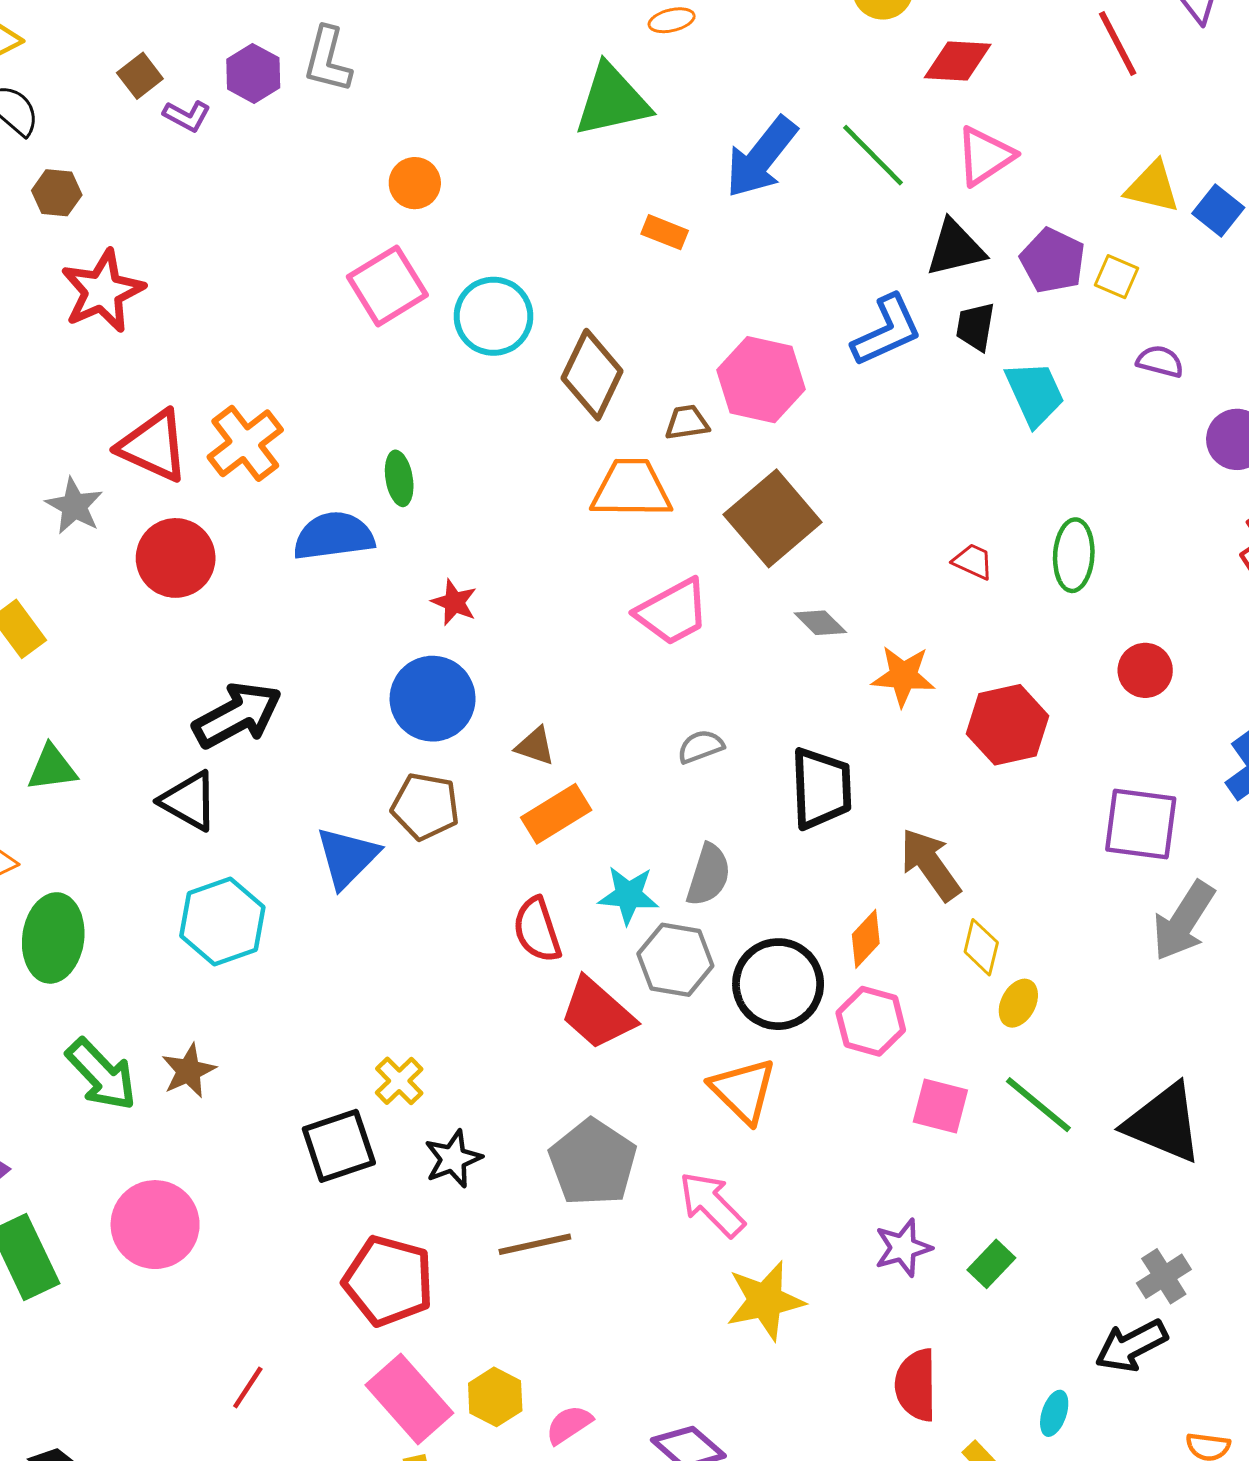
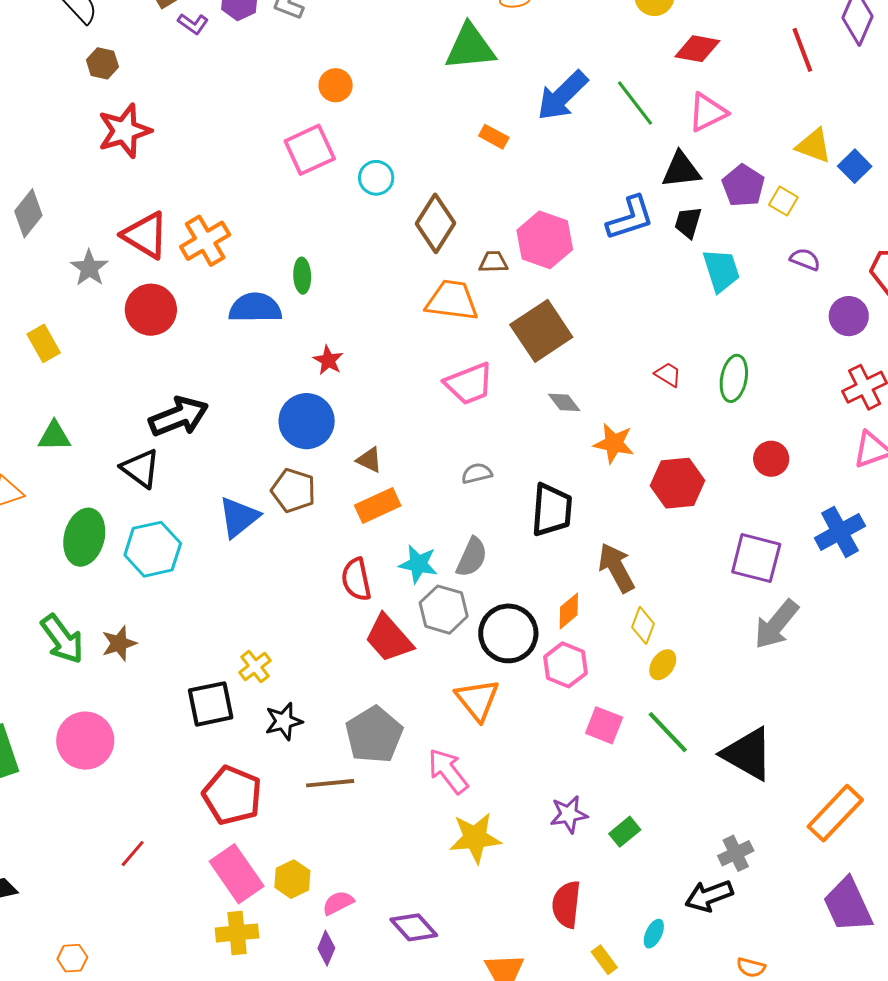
cyan circle: (493, 316) -> (376, 178), size x0.7
green ellipse: (53, 938) -> (84, 537), moved

